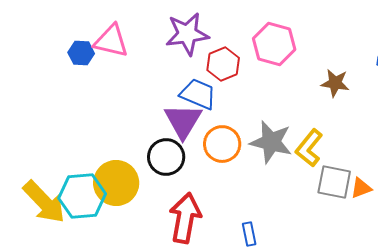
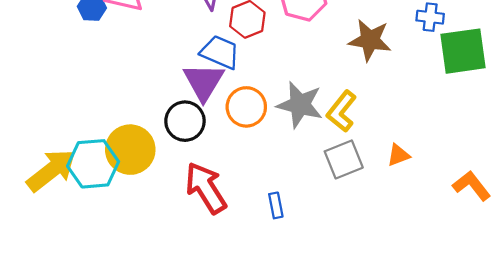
brown star: (335, 83) -> (370, 40), size x1.4
gray square: (334, 182) -> (344, 159), moved, turned -33
yellow arrow: (44, 202) -> (51, 170), turned -84
red arrow: (185, 218) -> (206, 188), turned -42

